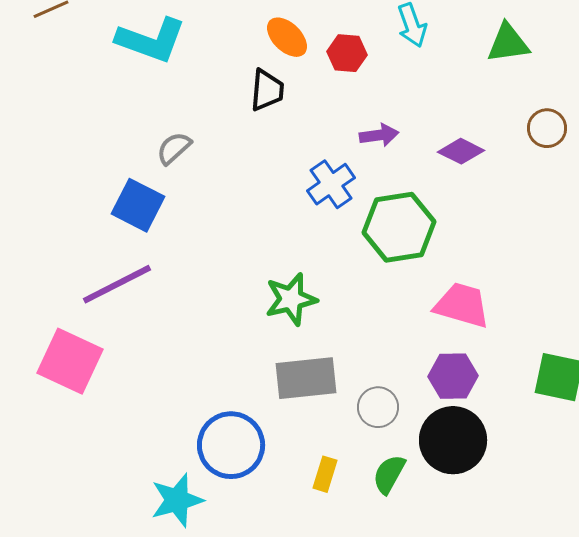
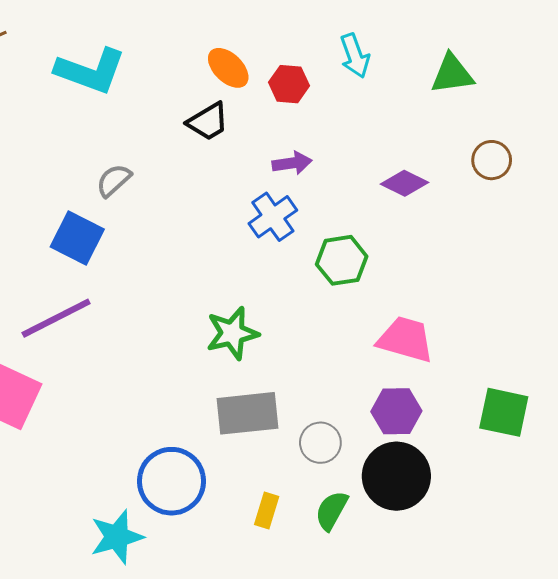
black trapezoid: (267, 90) -> (208, 122), turned 54
purple arrow: (379, 135) -> (292, 163), moved
green hexagon: (399, 227) -> (342, 260), size x0.7

